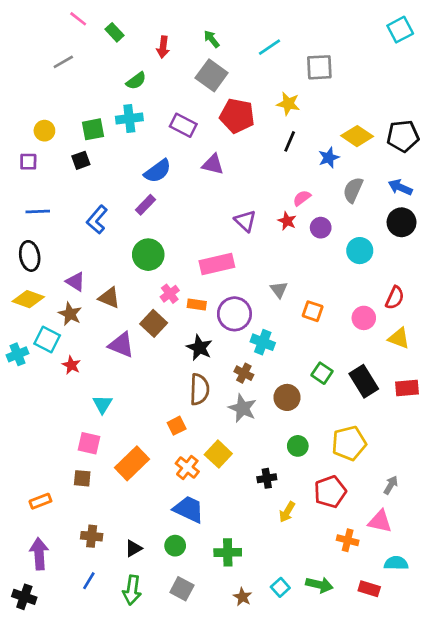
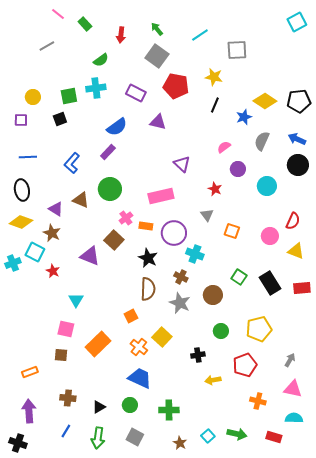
red star: (287, 221) -> (215, 189), moved
brown triangle: (109, 298) -> (81, 200), moved
yellow arrow: (287, 512) -> (213, 380), turned 49
pink triangle: (380, 521) -> (293, 389), moved

